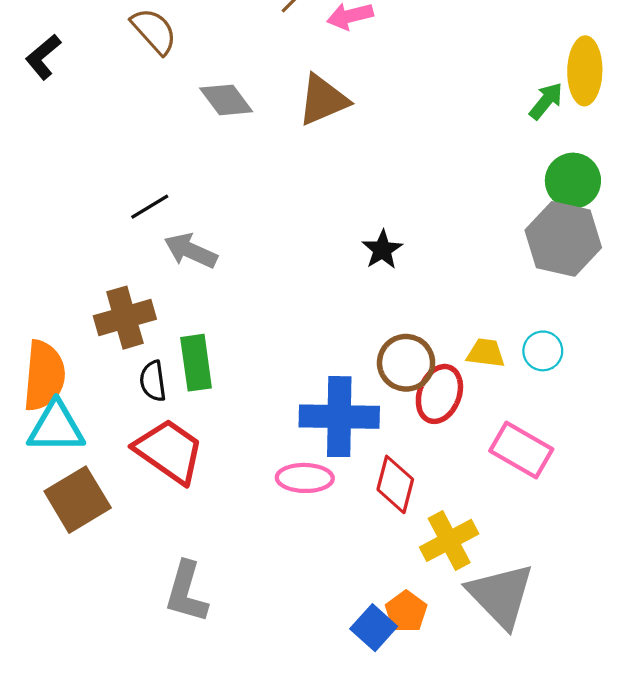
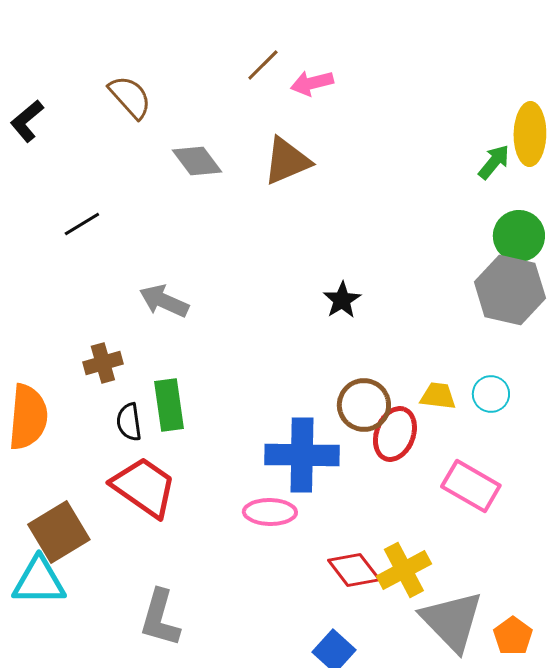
black line: (150, 207) -> (82, 224), moved
brown cross: (125, 318) -> (103, 363), size x0.7
cyan triangle: (56, 427) -> (39, 581), moved
red diamond: (395, 484) -> (354, 570), moved, turned -52
orange pentagon: (406, 612) -> (513, 636), moved

